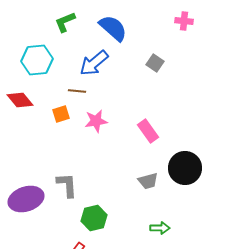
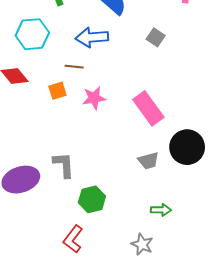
blue arrow: (94, 63) -> (92, 37), turned 36
pink rectangle: (148, 131) -> (148, 108), size x1.4

